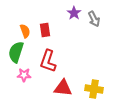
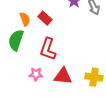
red rectangle: (45, 30) -> (45, 18), turned -40
pink star: (24, 75) -> (36, 74), moved

